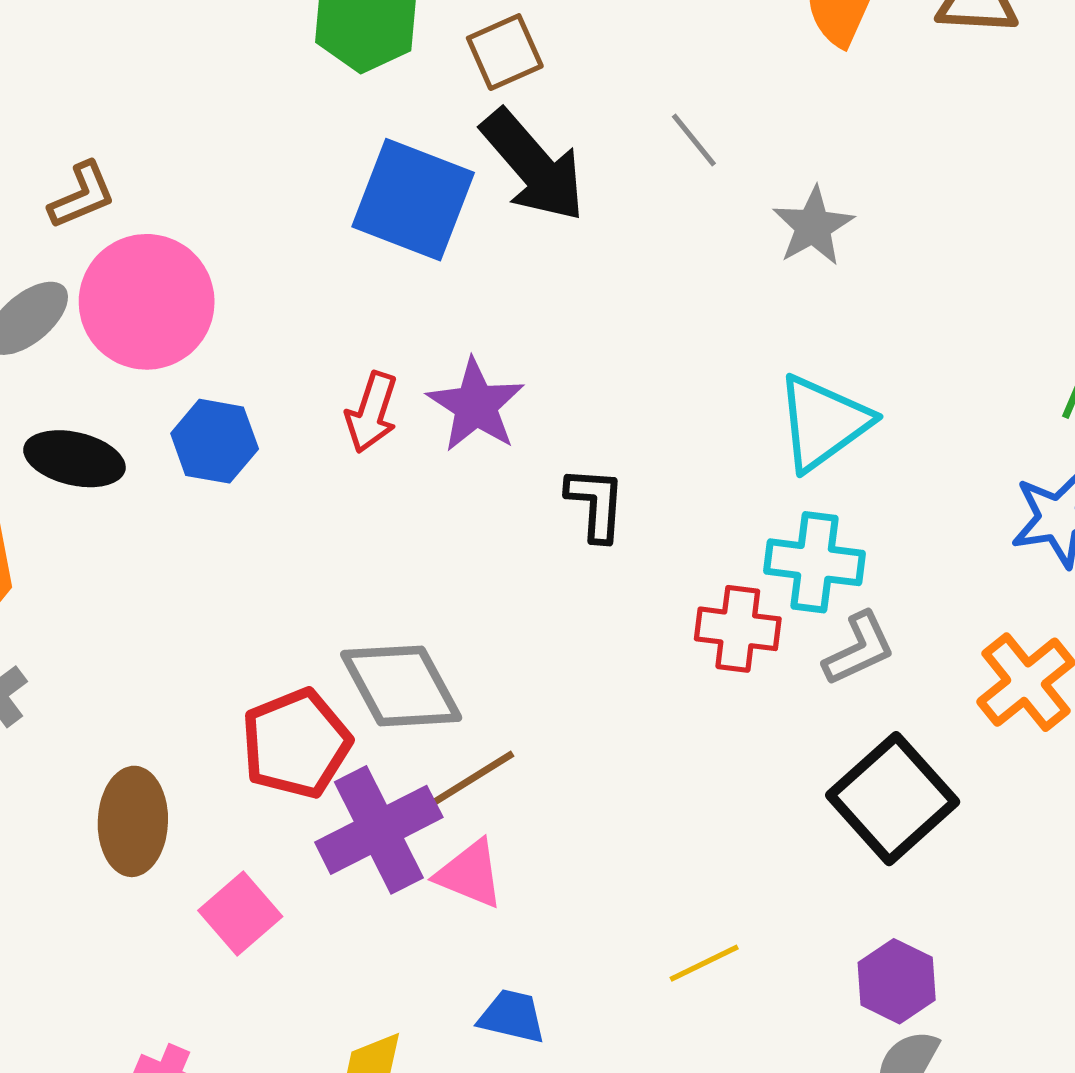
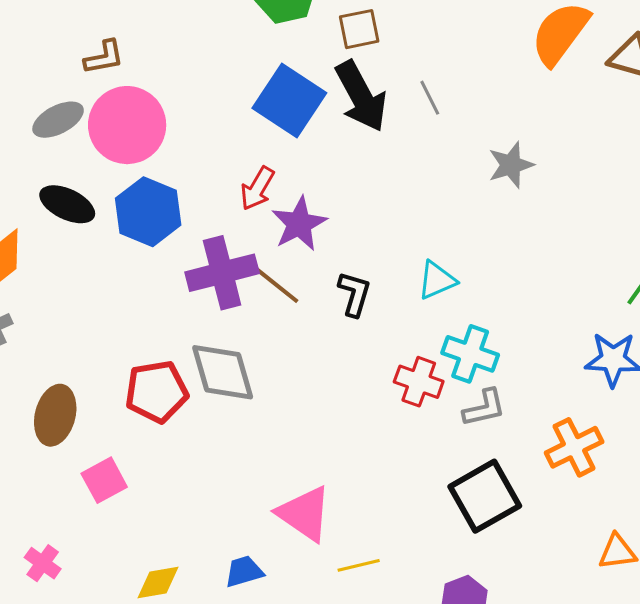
gray line: (694, 140) -> (430, 98), moved
red arrow: (372, 412) -> (257, 188), moved
cyan triangle: (823, 423) -> (437, 280), moved, size x0.7
blue hexagon: (215, 441) -> (148, 212), size x1.4
brown line: (467, 782) -> (273, 282), moved, turned 58
purple cross: (379, 830) -> (222, 273), moved
pink triangle: (470, 874) -> (304, 514), moved, size x1.4
blue trapezoid: (512, 1016) -> (244, 571), turned -42

